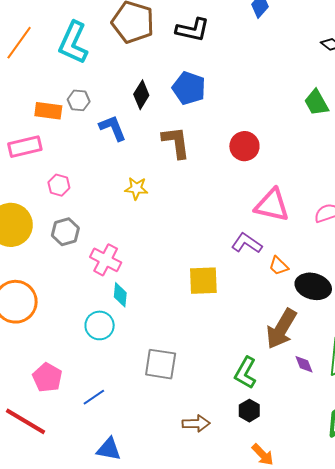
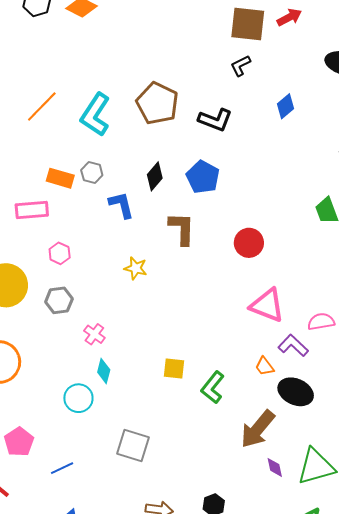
purple L-shape: (247, 243) -> (293, 345), moved
pink cross: (106, 260) -> (94, 334), size x0.7
yellow square: (203, 281) -> (174, 368), moved, size x0.7
green L-shape: (245, 373) -> (213, 387), moved

